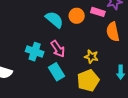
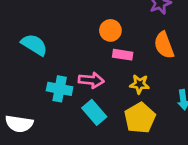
pink rectangle: (98, 12) -> (123, 55), moved
cyan semicircle: (54, 20) -> (34, 45), moved
pink arrow: (58, 49) -> (91, 80), turned -42

